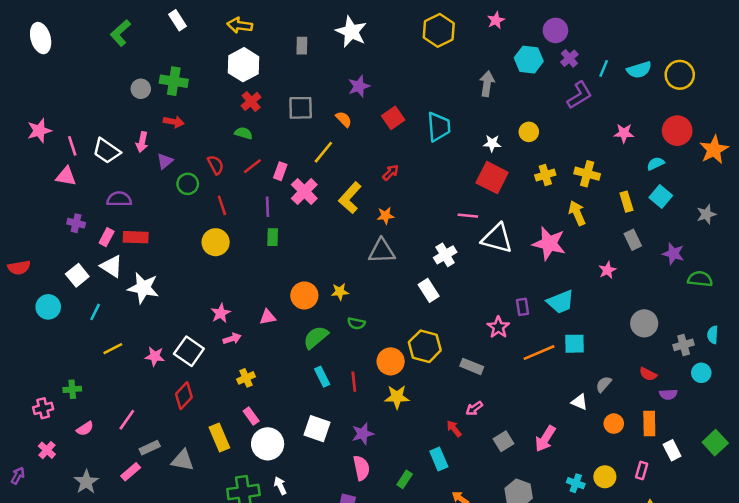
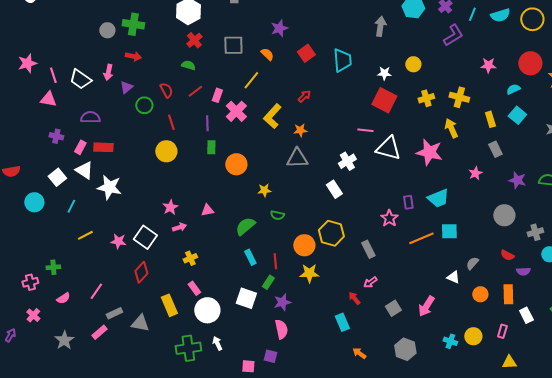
purple star: (673, 254) -> (517, 180), moved
orange circle: (304, 295) -> (236, 164), moved
gray rectangle: (472, 366) -> (368, 249), turned 42
green rectangle: (405, 479) -> (268, 282), moved

